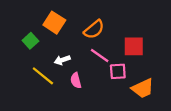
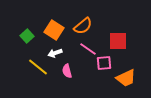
orange square: (54, 23) -> (54, 30), moved

